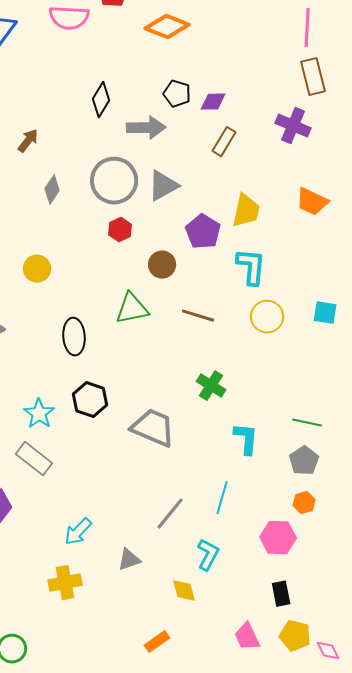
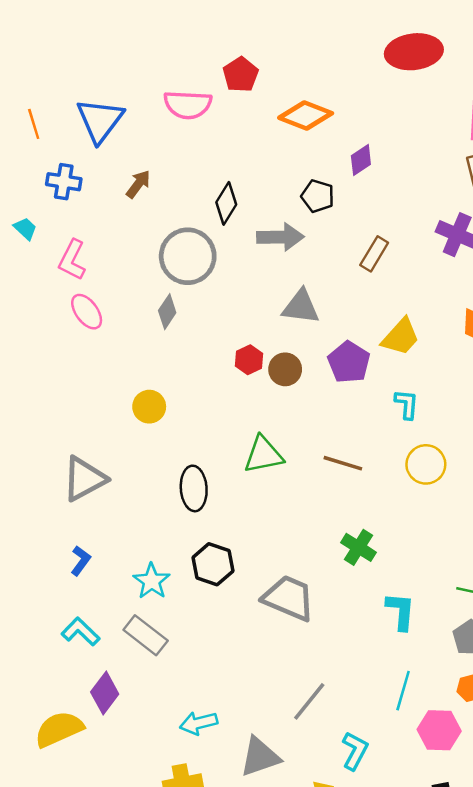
purple diamond: (213, 102) -> (361, 160), moved, turned -32
brown arrow: (28, 141) -> (138, 184), moved
gray circle: (114, 181) -> (188, 256), moved
gray triangle: (163, 186) -> (301, 307), turned 36
yellow trapezoid: (246, 211) -> (401, 337), turned 30
brown circle: (162, 265) -> (285, 369), moved
cyan L-shape: (251, 267) -> (407, 404), size x0.7
cyan line: (222, 498) -> (403, 691), moved
cyan arrow: (78, 532) -> (199, 723), turned 32
gray triangle: (129, 560) -> (260, 757), size x1.5

